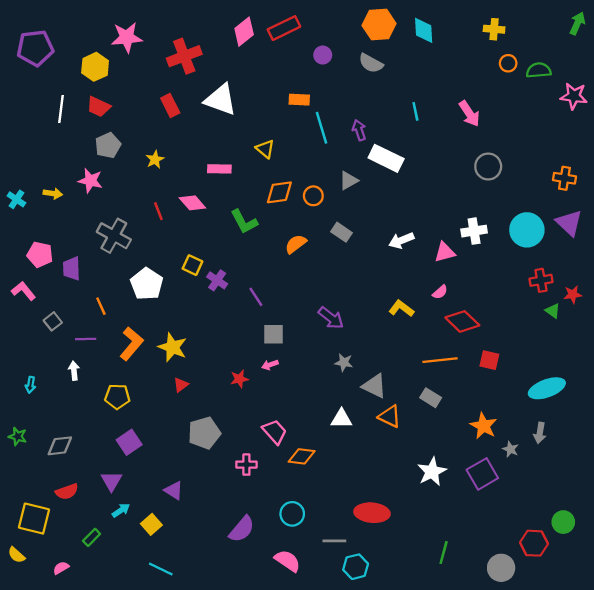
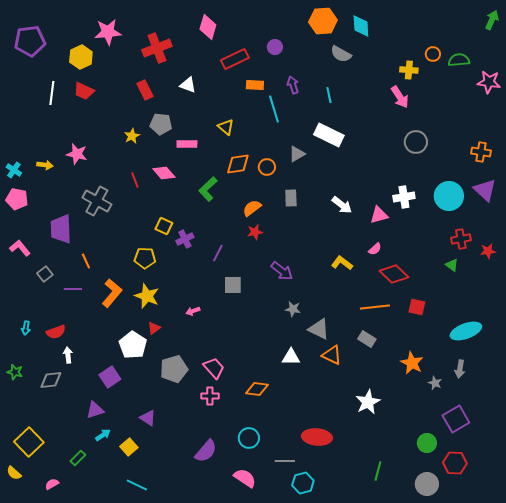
red rectangle: (284, 28) -> (235, 59), moved
yellow cross: (494, 29) -> (409, 70), moved
pink diamond: (244, 32) -> (208, 27), turned -35
gray semicircle: (371, 63) -> (341, 54), moved
white triangle: (221, 100) -> (188, 85), size x0.6
cyan line: (415, 111) -> (329, 95), moved
purple arrow: (359, 130) -> (293, 85), moved
gray pentagon: (108, 145) -> (161, 124), moved, turned 30
green L-shape: (244, 222) -> (208, 189), turned 75
gray rectangle: (341, 232) -> (291, 198), turned 54
white arrow: (401, 240) -> (342, 205), turned -120
pink pentagon: (40, 255) -> (17, 199), moved
purple trapezoid: (72, 269) -> (61, 229), size x1.4
purple cross: (217, 280) -> (185, 239), turned 30
white pentagon: (147, 284) -> (133, 345), moved
purple line: (256, 297) -> (218, 253), turned 60
green triangle: (553, 311) -> (452, 265), moved
pink arrow: (270, 365) -> (193, 311), moved
white arrow: (74, 371) -> (68, 355), moved
red star: (239, 379) -> (255, 232), moved
yellow pentagon: (117, 397) -> (145, 258), moved
pink trapezoid: (275, 432) -> (214, 368), moved
purple square: (482, 474) -> (456, 419), moved
purple triangle: (111, 481) -> (95, 410), turned 42
red semicircle: (67, 492) -> (56, 332), moved
yellow square: (34, 519) -> (29, 442), turned 32
green circle: (563, 522) -> (427, 443), moved

